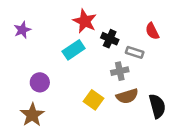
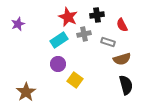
black cross: (110, 39) -> (97, 15), moved, turned -32
gray cross: (120, 71) -> (84, 34), moved
purple circle: (40, 82) -> (58, 64), moved
brown semicircle: (127, 96) -> (122, 59), moved

